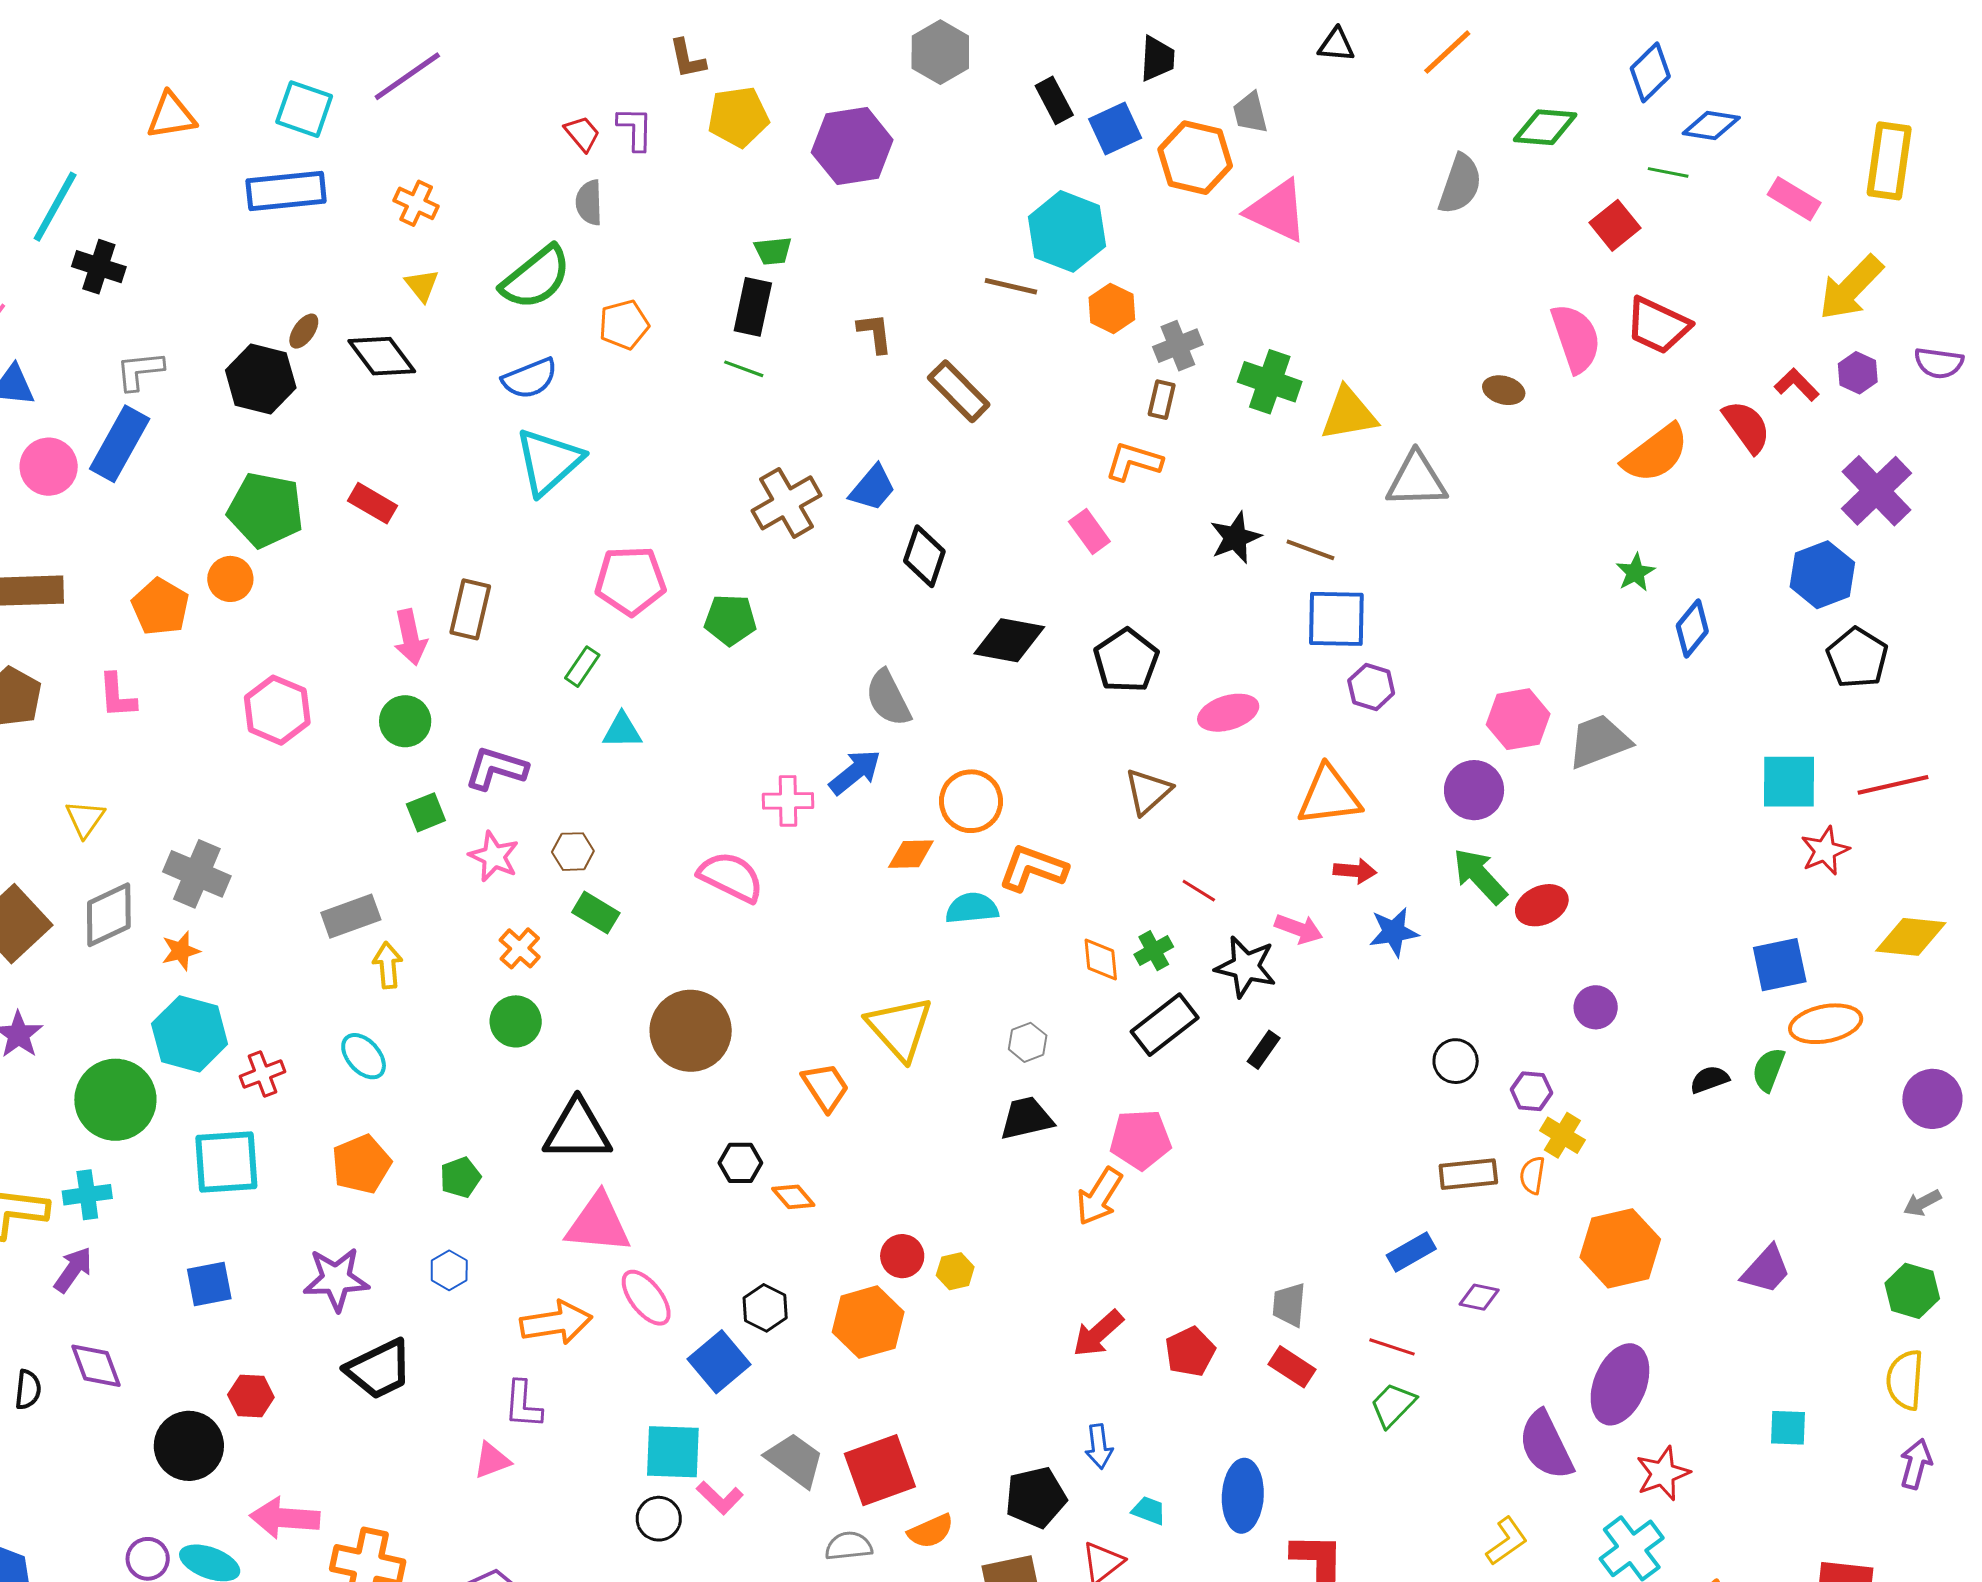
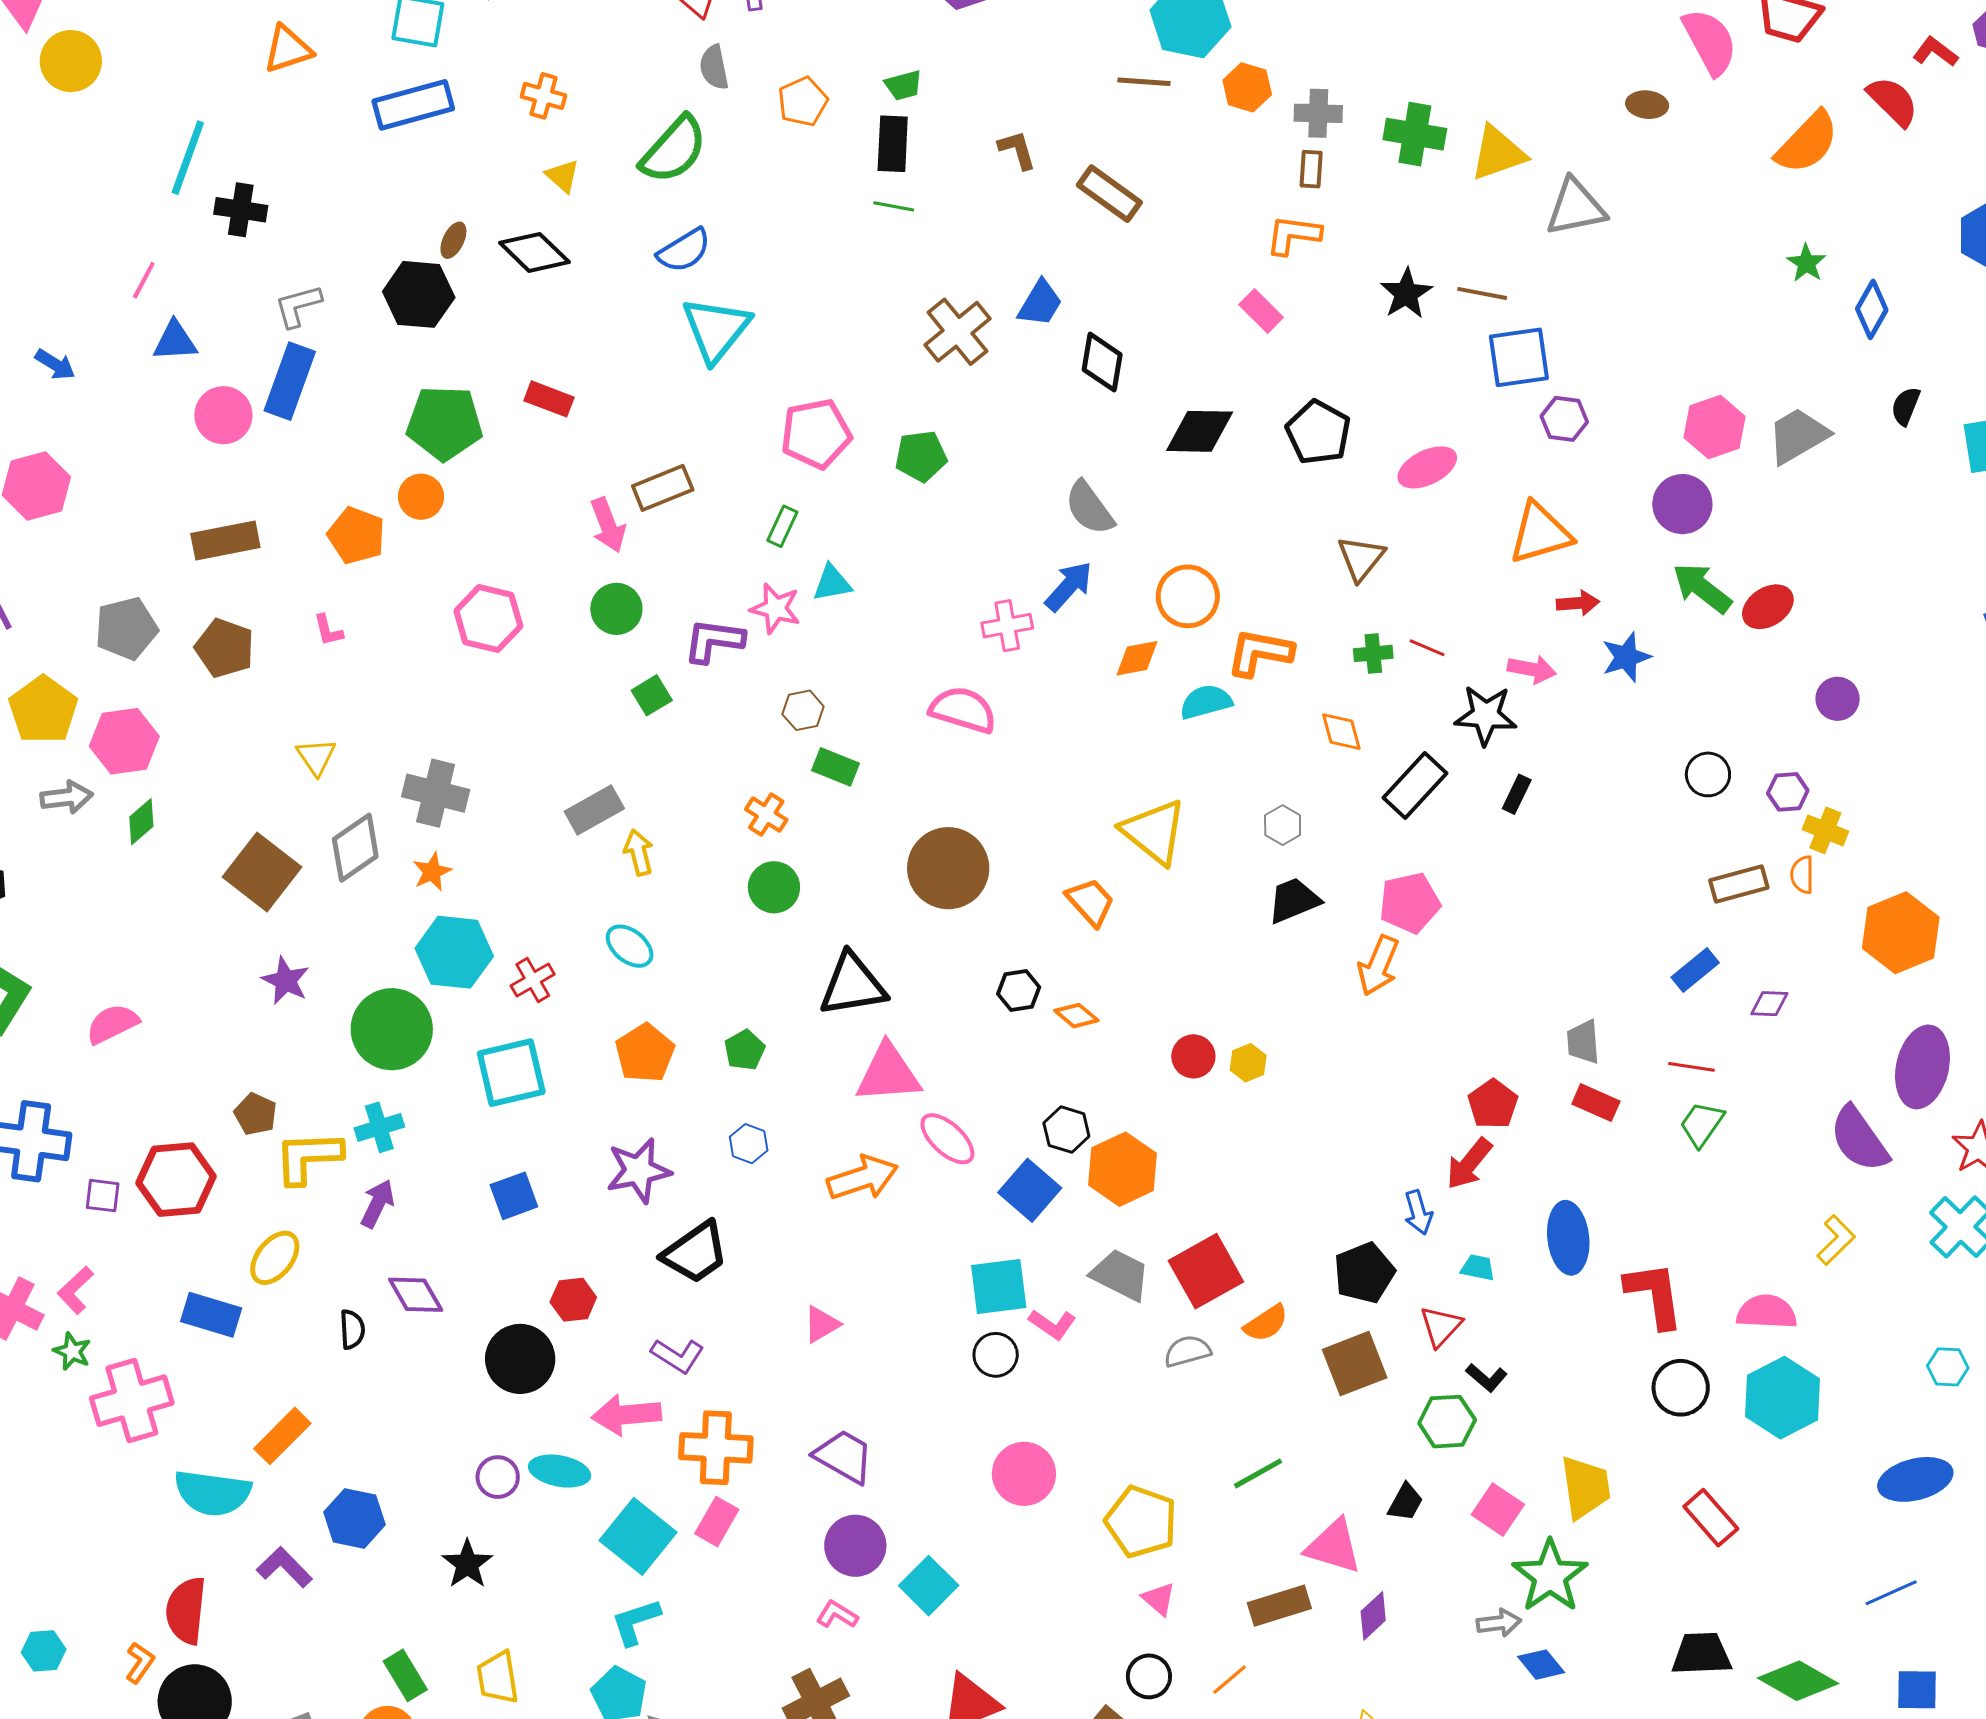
orange pentagon: (624, 325) -> (803, 102), moved
gray cross: (1178, 346) -> (1318, 113), turned 33
brown rectangle: (470, 609) -> (663, 488), turned 64
pink L-shape: (117, 696) -> (328, 630), size x0.7
pink star: (494, 856) -> (775, 608), moved
green cross: (1154, 951) -> (1373, 653), moved, turned 33
black semicircle: (1710, 1080) -> (1906, 406), moved, turned -39
orange hexagon: (868, 1322) -> (1123, 1169), moved
red arrow: (1098, 1333) -> (1469, 1164), moved
purple L-shape: (523, 1404) -> (678, 1356), moved, turned -52

